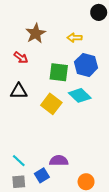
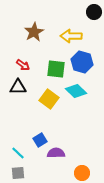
yellow arrow: (74, 38) -> (71, 36), size x1.5
red arrow: (21, 58) -> (23, 65), moved
blue square: (42, 175) -> (40, 140), moved

